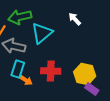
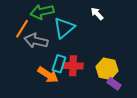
cyan rectangle: (18, 69) -> (59, 64), moved
orange arrow: (26, 80) -> (48, 75), size x1.5

